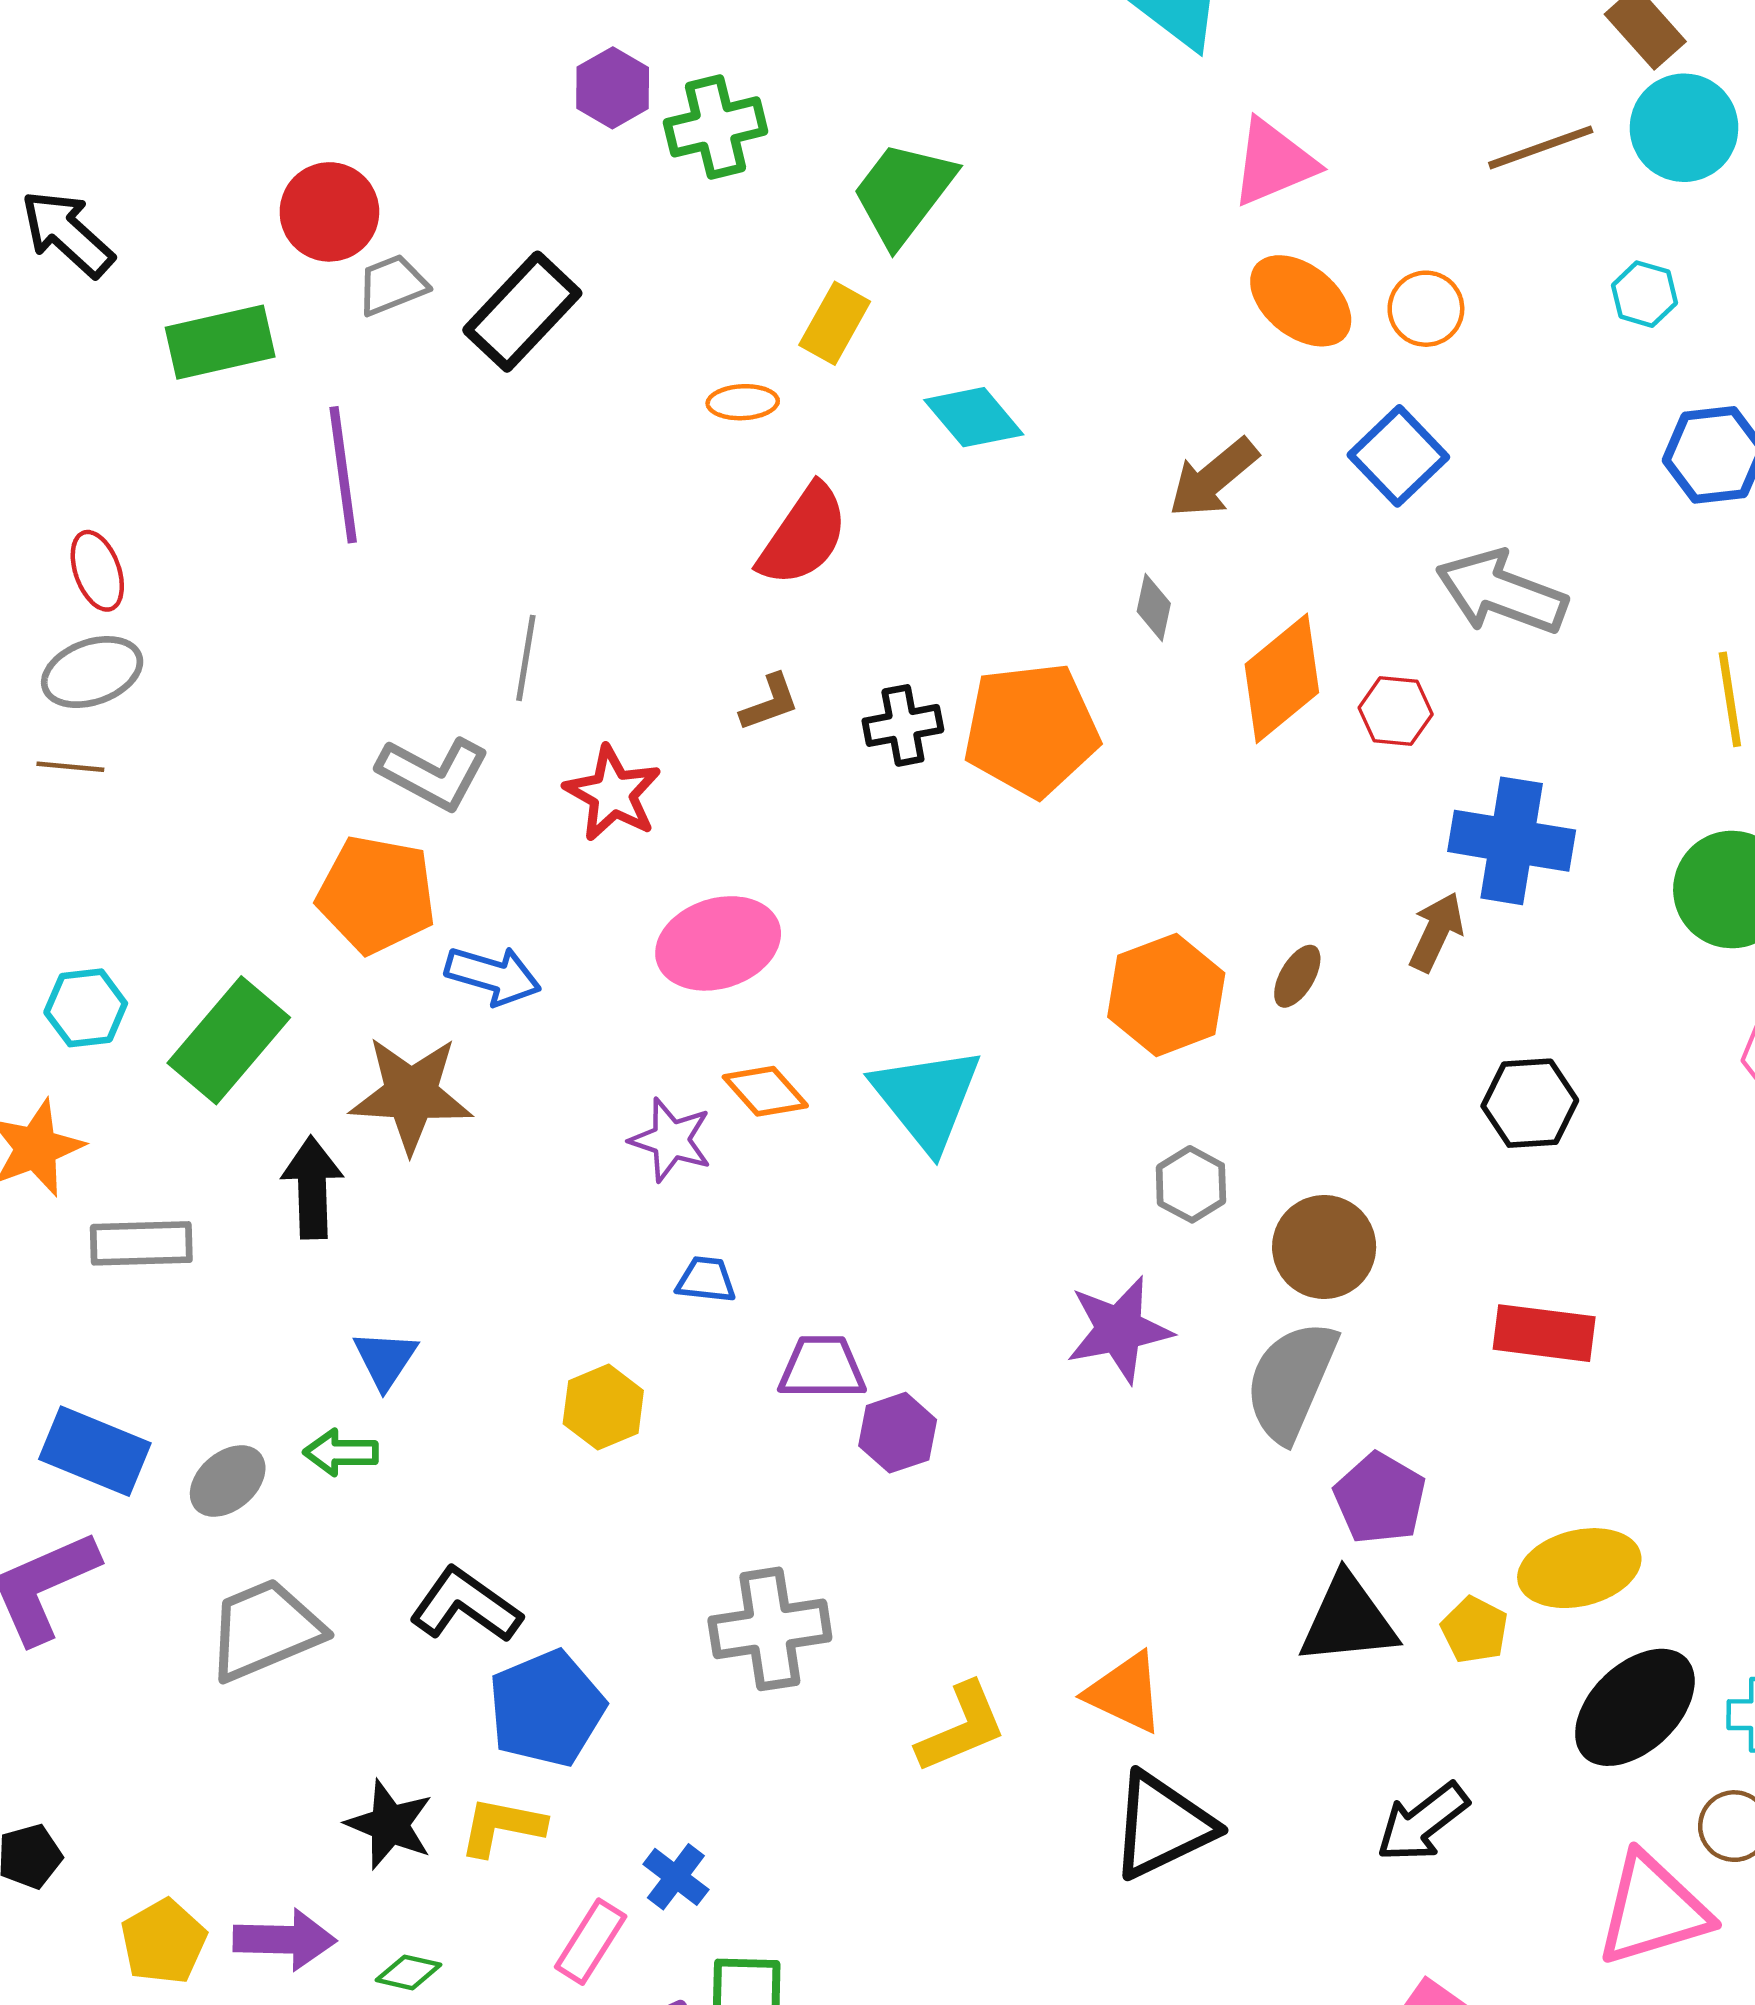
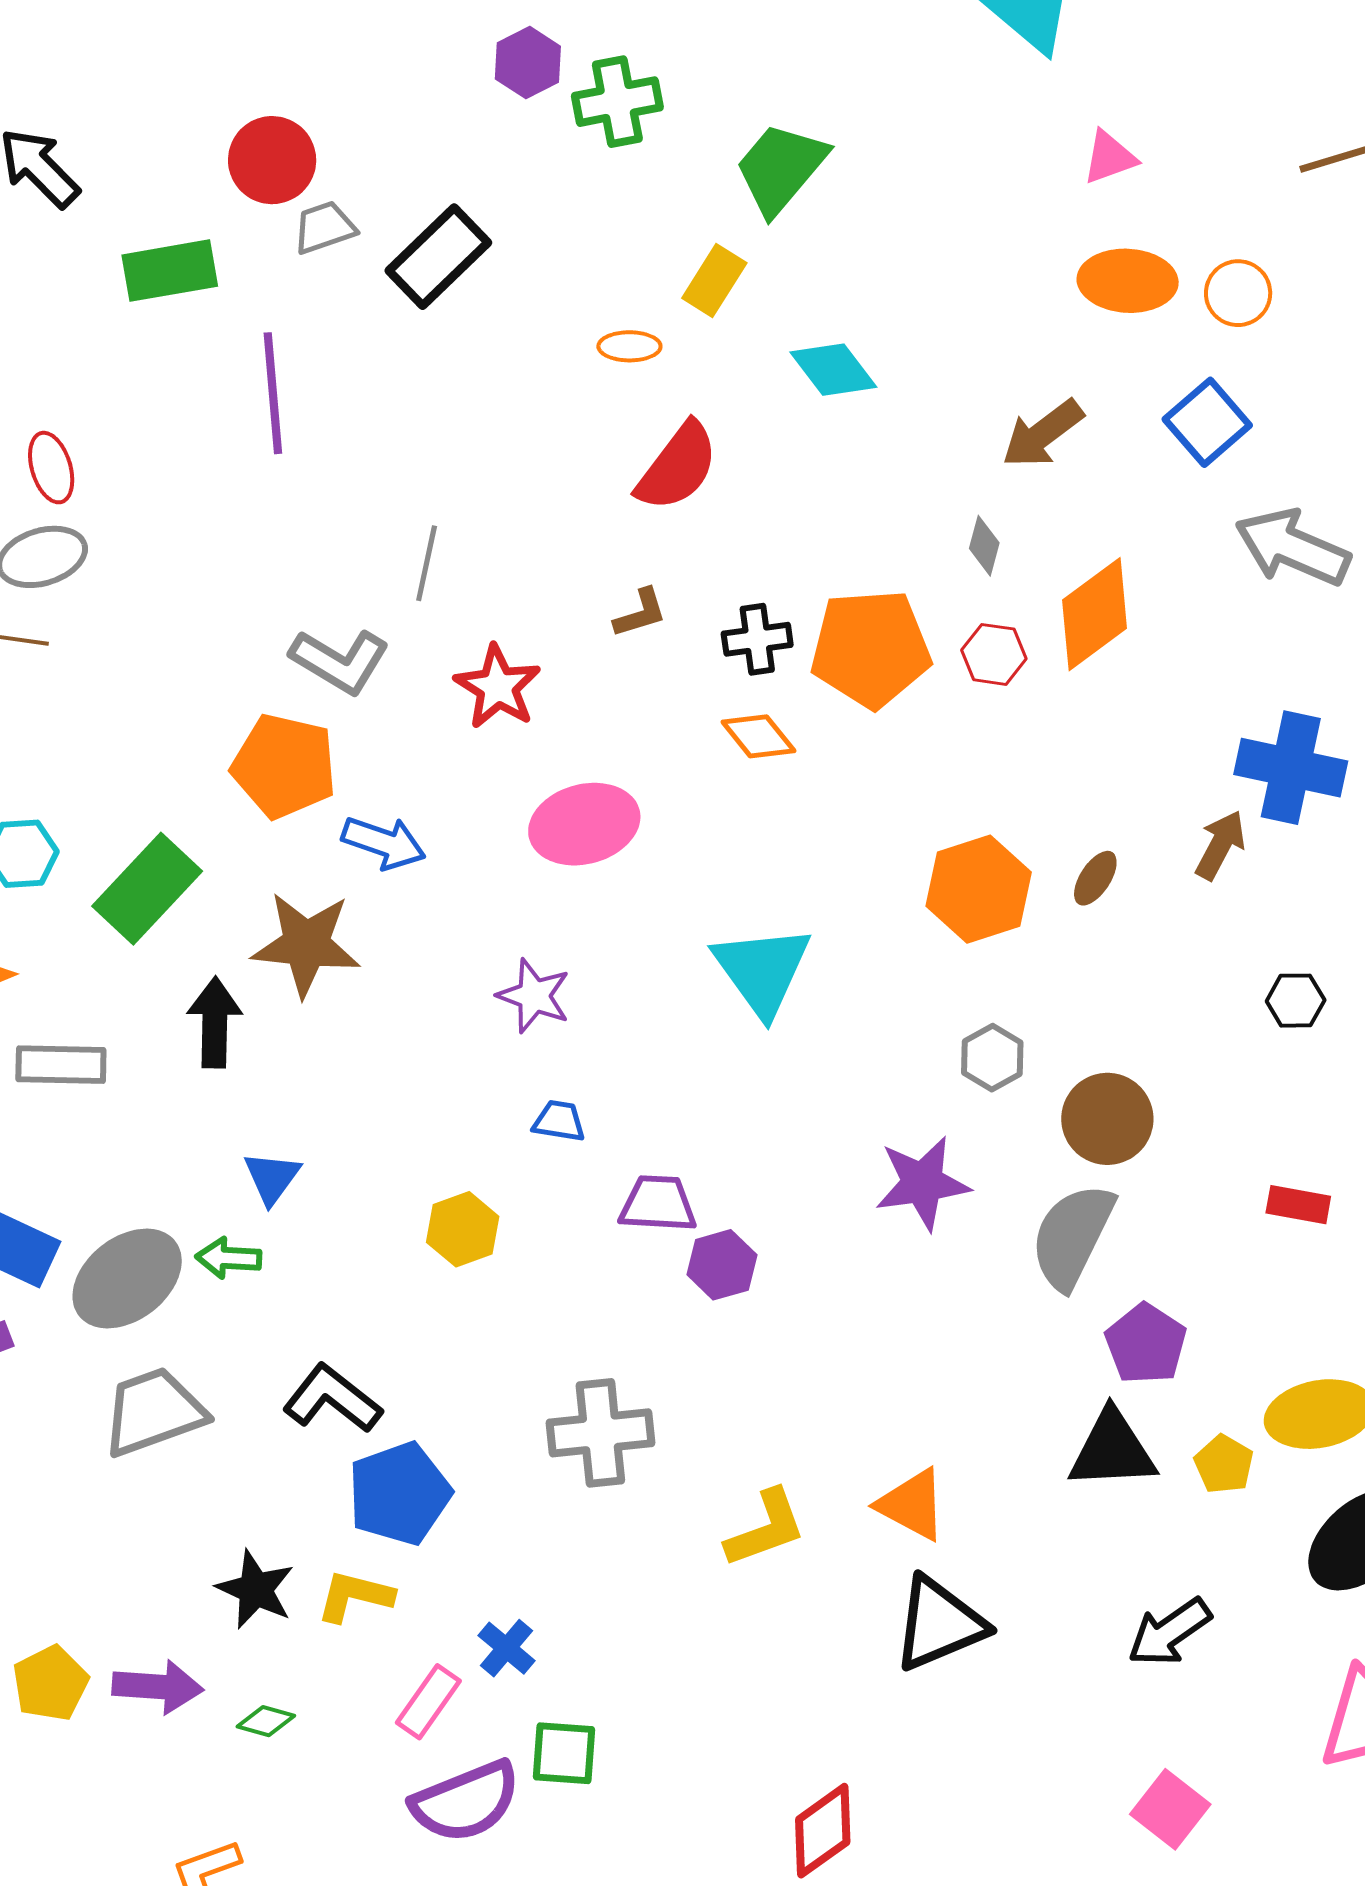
pink triangle: (1273, 163) -> (1109, 157), size x0.7
orange ellipse: (1301, 301) -> (1128, 281), turned -38
red hexagon: (1396, 711) -> (994, 654), moved
orange diamond: (765, 1091) -> (758, 736), moved
black hexagon: (1530, 1103) -> (1296, 1001), size x0.7
red rectangle: (1544, 1333) -> (1298, 1205), size x0.7
gray ellipse: (228, 1481) -> (127, 1278), size x1.6

